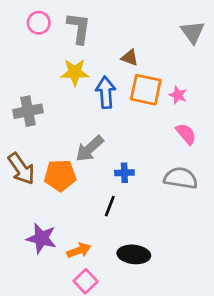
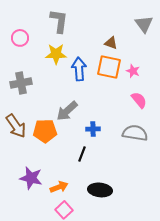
pink circle: (39, 23) -> (20, 38), moved
brown triangle: (130, 58) -> (111, 43), moved

